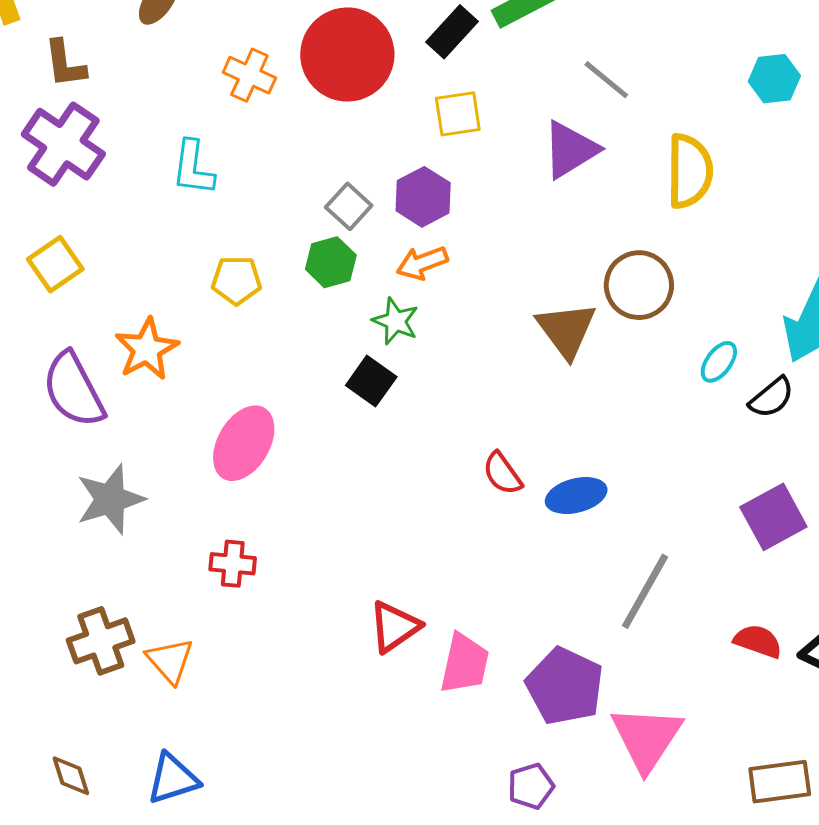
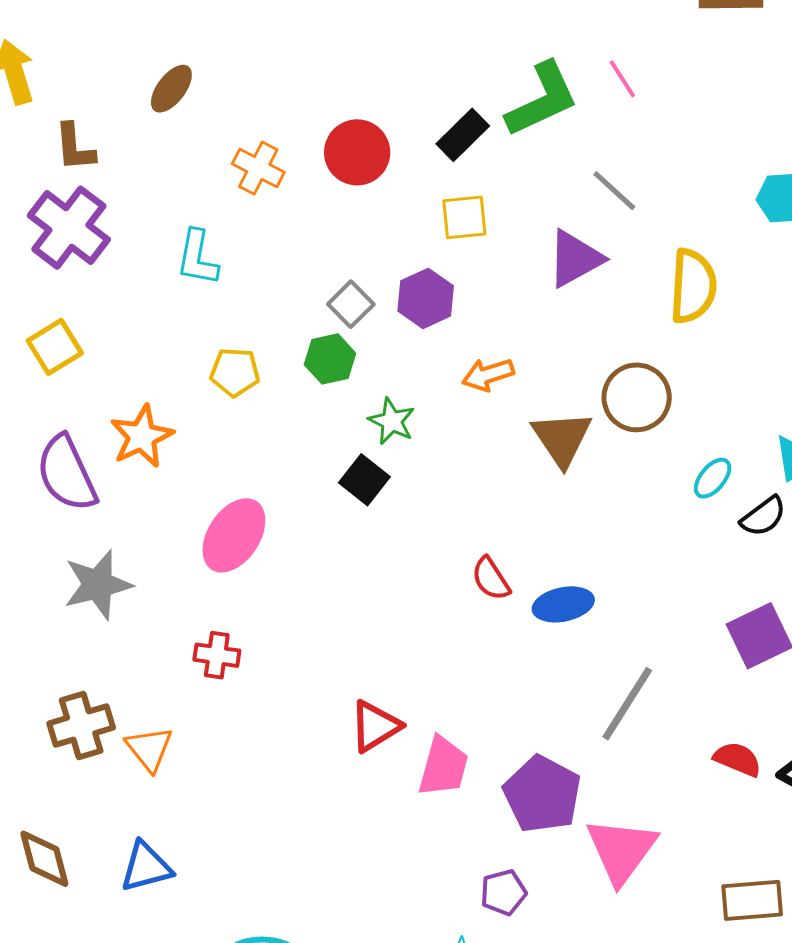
red circle: (347, 54) -> (357, 152), size x0.7
orange arrow: (422, 263) -> (488, 375), moved
brown diamond: (71, 776) -> (44, 859), size x1.4

